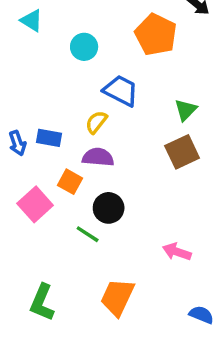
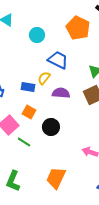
blue rectangle: (49, 138) -> (28, 87), moved
purple semicircle: (98, 157) -> (61, 93), moved
green line: (88, 234) -> (24, 142), moved

